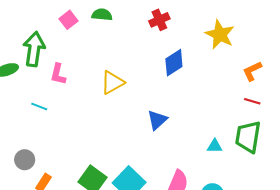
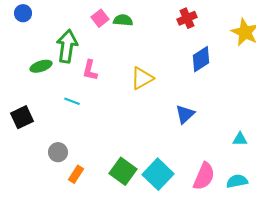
green semicircle: (102, 15) -> (123, 20), moved

